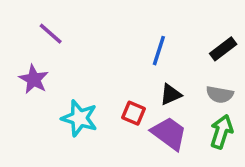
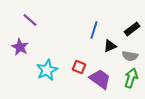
black triangle: (171, 94) -> (110, 46), moved
cyan star: (79, 118) -> (47, 70), turned 30

